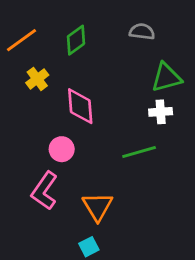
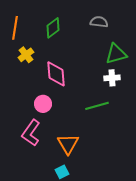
orange line: (21, 40) -> (15, 28), turned -45

